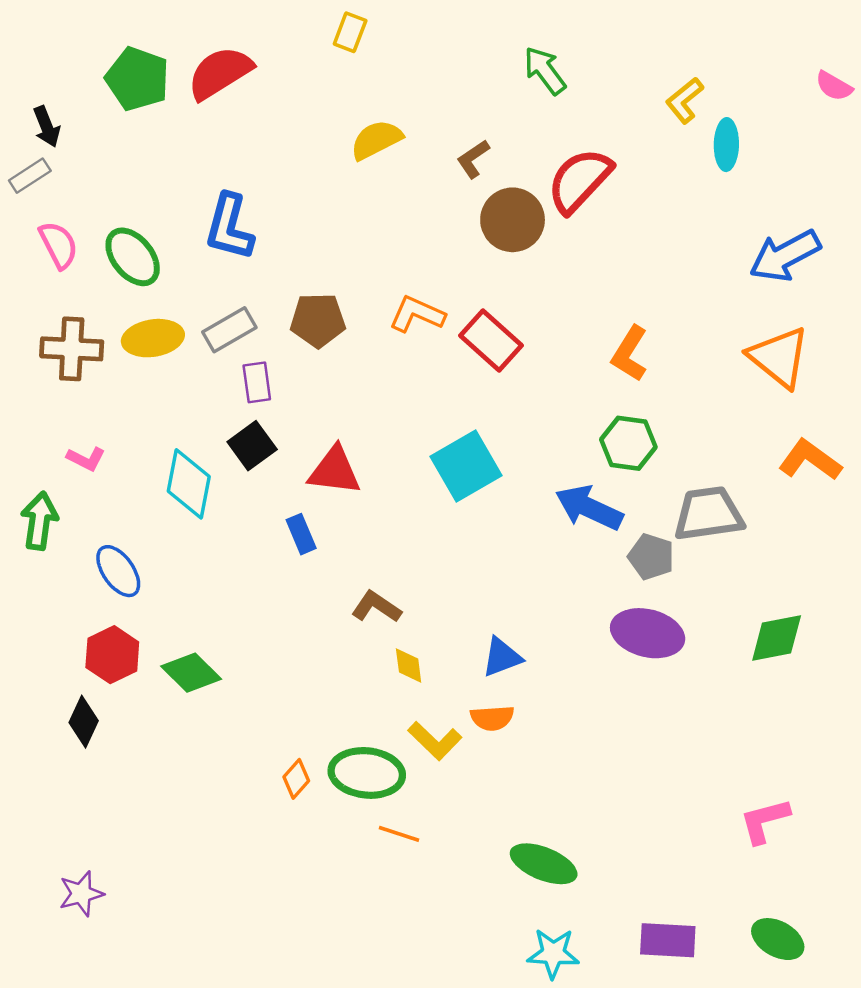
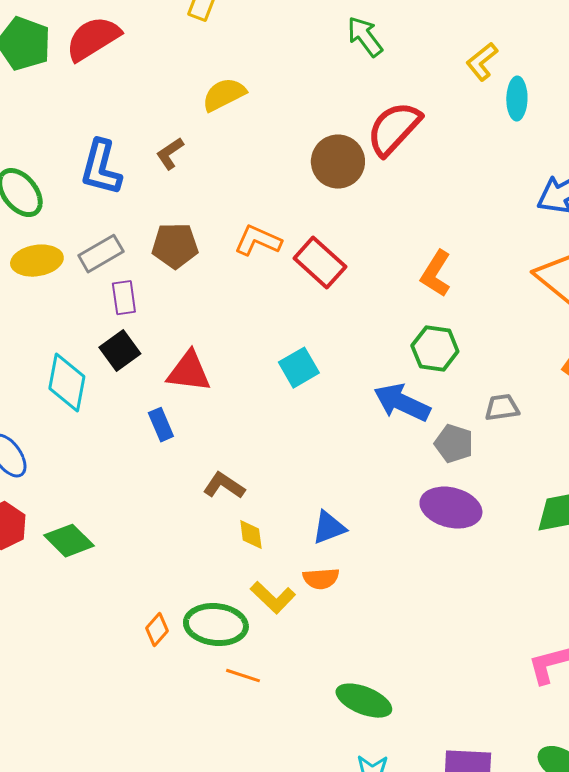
brown L-shape: (473, 159) -> (170, 154), moved
cyan square: (466, 466) -> (299, 368), size x0.7
gray trapezoid: (708, 514) -> (502, 408), size x0.6

